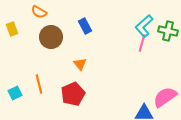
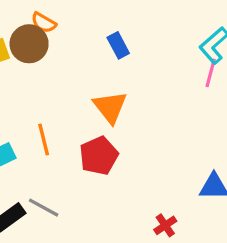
brown circle: (51, 37) -> (29, 44), moved
orange triangle: (80, 64) -> (110, 107), size x1.6

